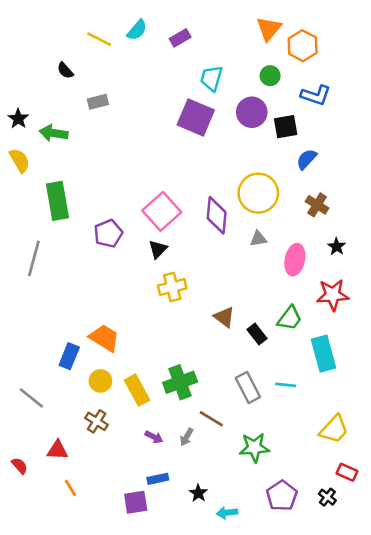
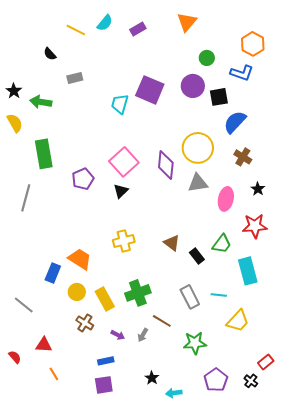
orange triangle: (269, 29) -> (187, 22), moved
orange hexagon: (303, 46) -> (253, 44), moved
cyan trapezoid: (211, 78) -> (120, 104), moved
blue semicircle: (307, 159) -> (235, 122), size x1.4
gray triangle: (258, 239) -> (198, 183), size x1.5
yellow cross: (172, 287) -> (124, 241), moved
brown cross: (97, 421) -> (85, 323), moved
yellow trapezoid: (334, 429) -> (238, 321), moved
red rectangle: (347, 472) -> (266, 362), turned -63
blue rectangle: (158, 479) -> (106, 361), moved

